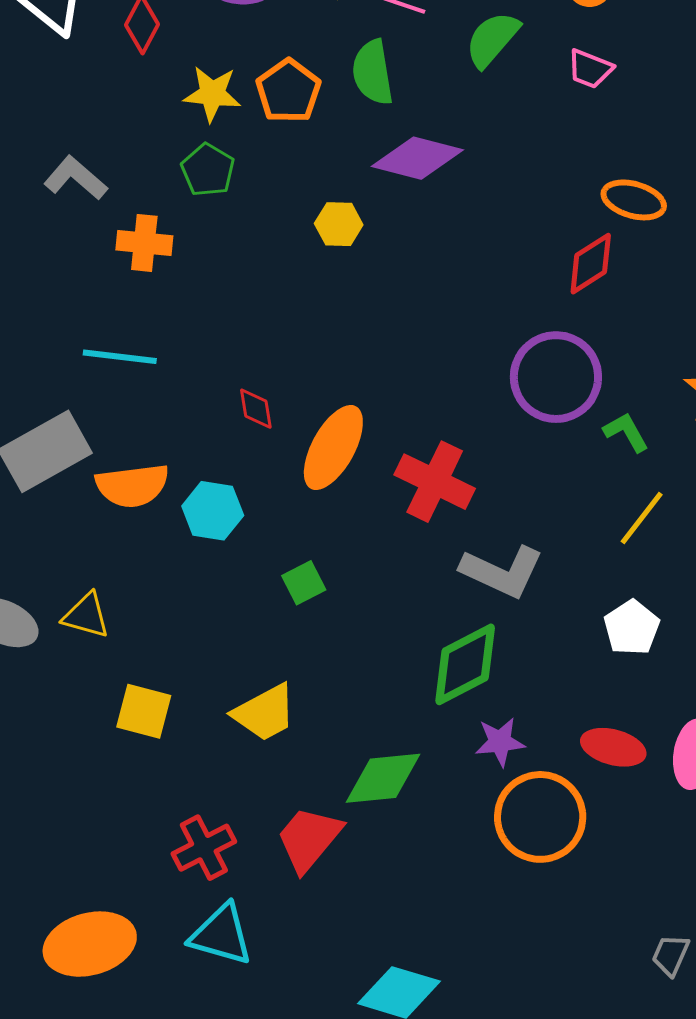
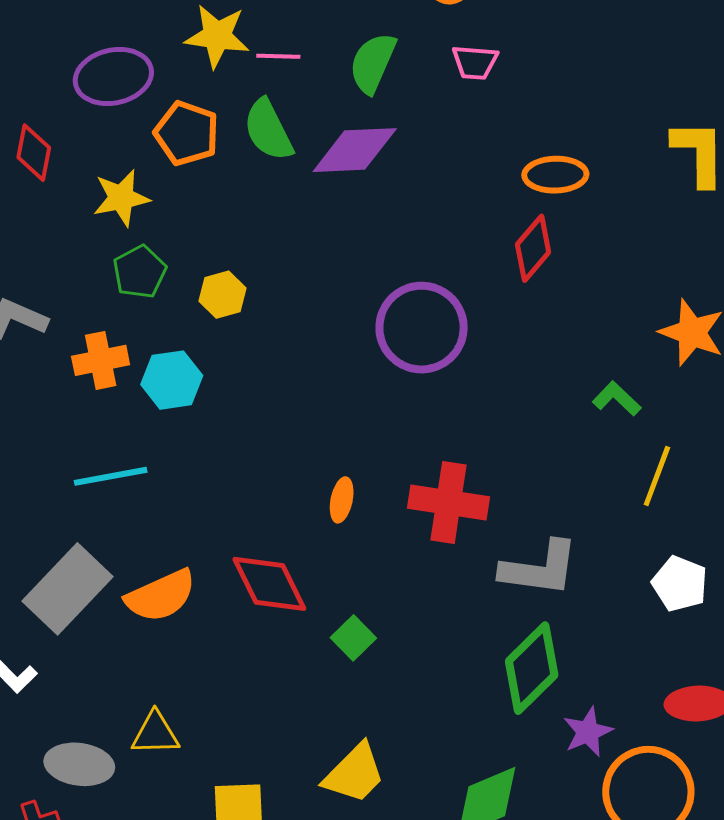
orange pentagon: (288, 91) -> (187, 133), moved
purple diamond: (417, 158) -> (355, 150), moved
green pentagon: (208, 170) -> (140, 272), turned 30
yellow hexagon: (339, 224) -> (222, 295), moved
purple circle: (556, 377) -> (422, 328), moved
red diamond: (256, 409) -> (269, 584), moved, size x1.8
orange ellipse: (333, 447) -> (342, 500), size x0.5
cyan hexagon: (213, 511) -> (172, 380), moved

